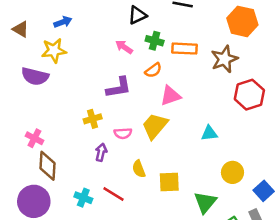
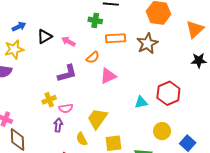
black triangle: (137, 15) -> (45, 37), moved
green cross: (155, 41) -> (95, 20), moved
red hexagon: (249, 95) -> (168, 93), moved
yellow trapezoid: (155, 126) -> (97, 119), moved
pink semicircle: (123, 133) -> (66, 108), moved
yellow semicircle: (139, 169) -> (82, 139), moved

